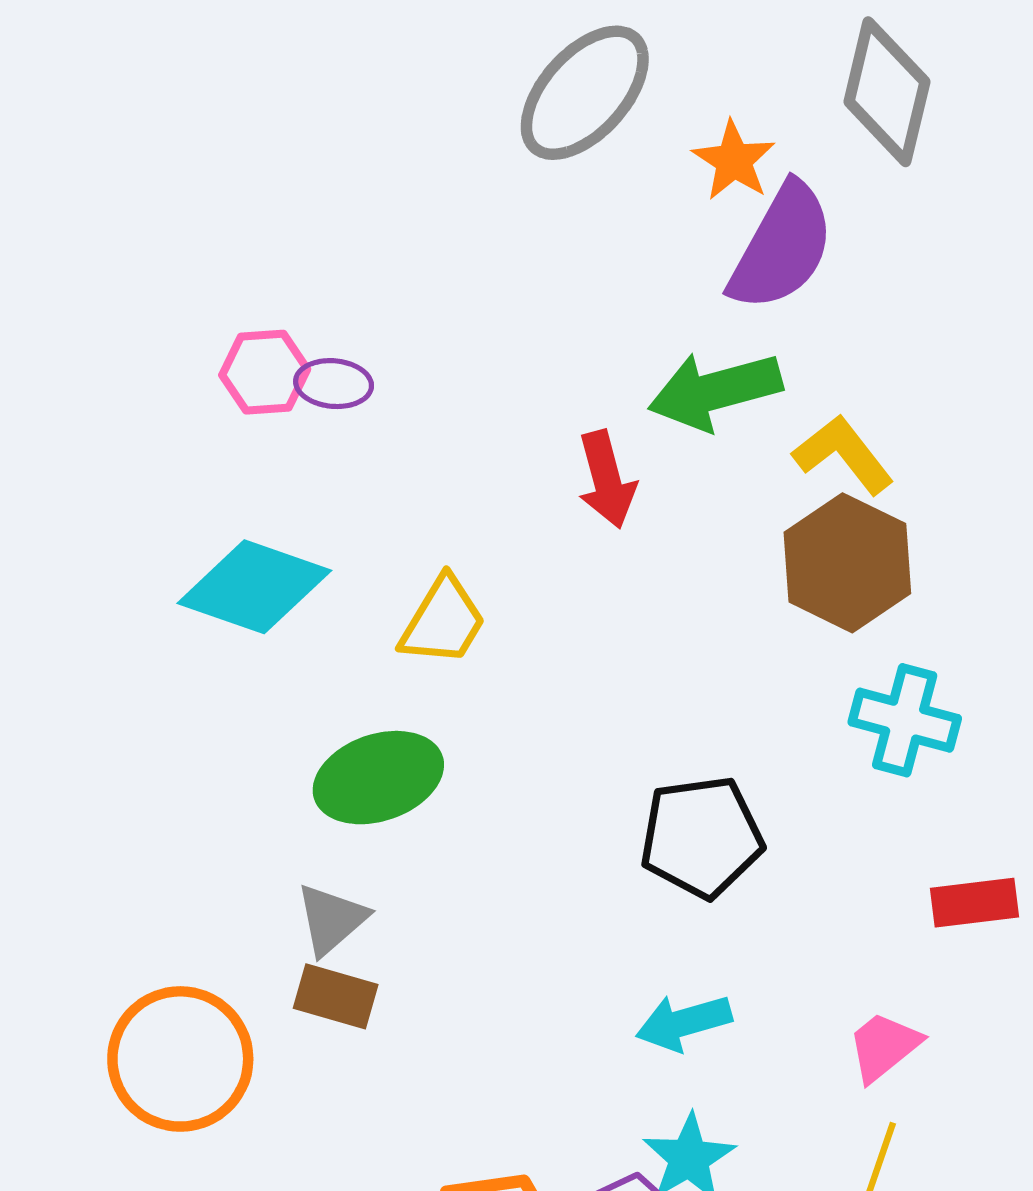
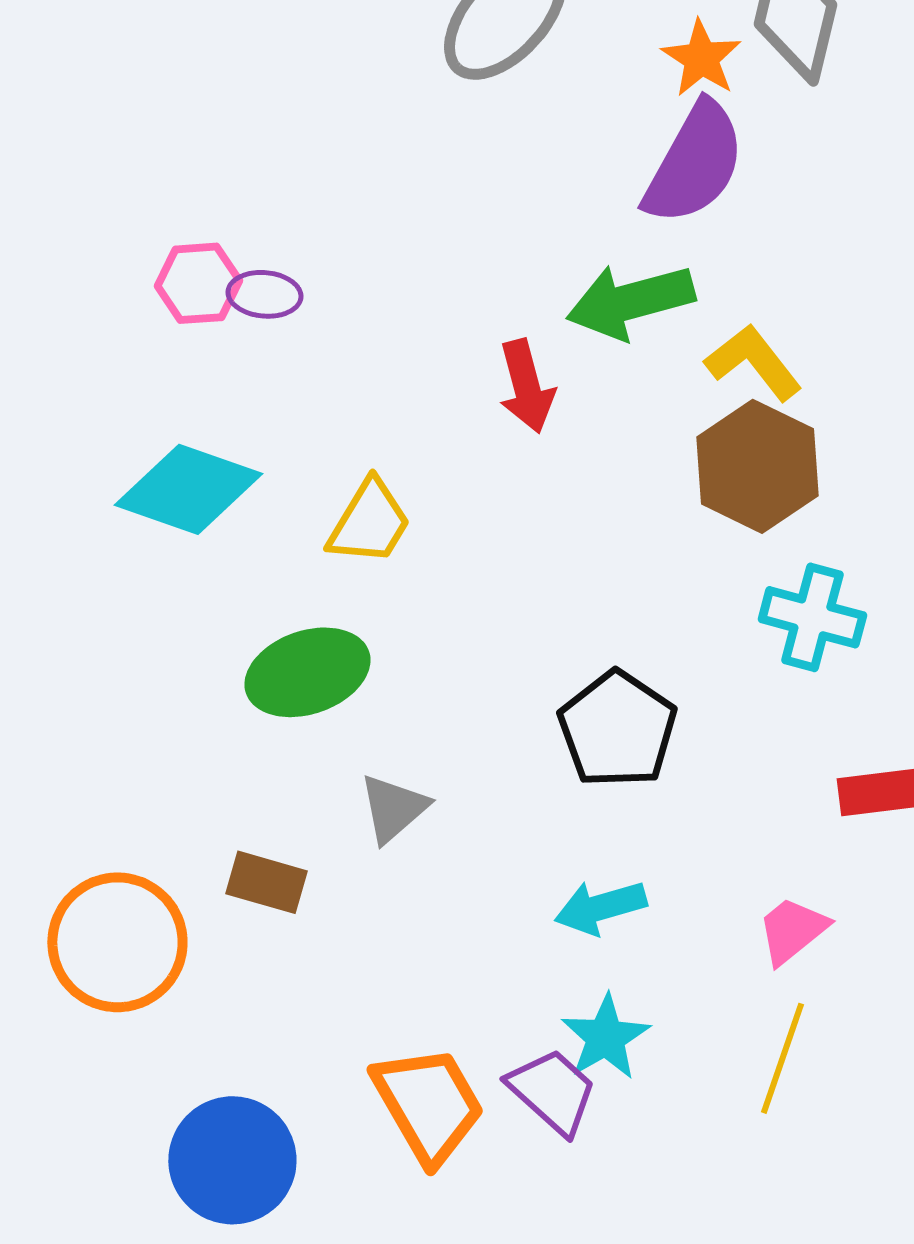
orange star: (734, 161) -> (701, 58), moved
black pentagon: (701, 837) -> (617, 729), turned -30
gray triangle: (331, 919) -> (393, 808), moved

